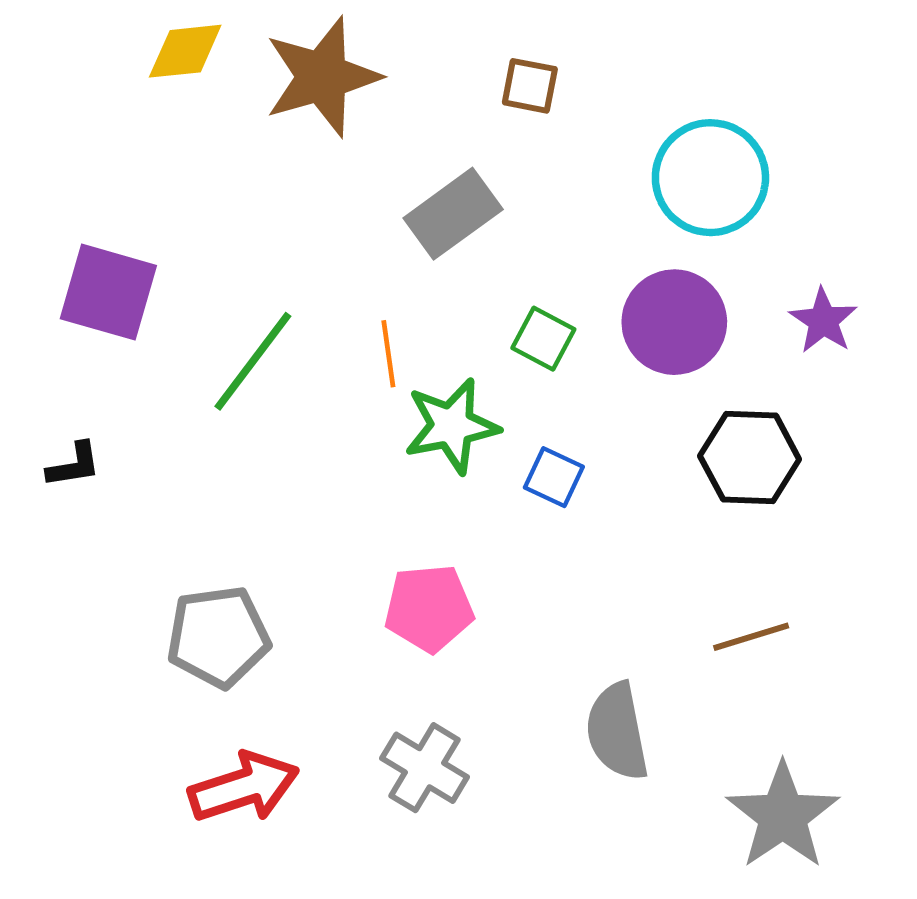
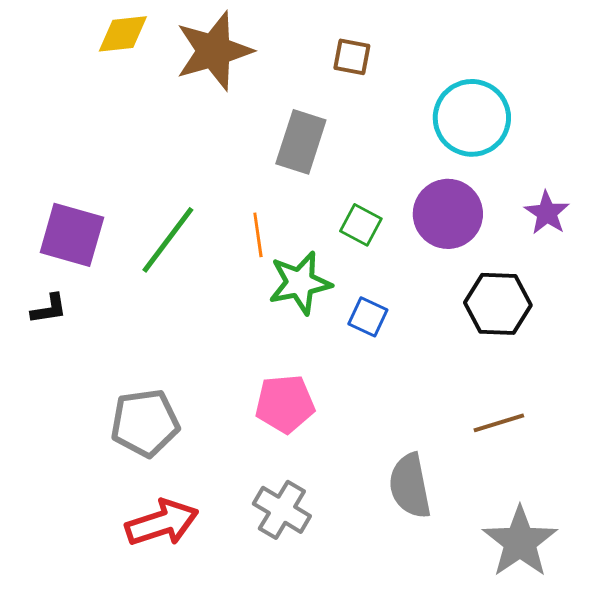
gray rectangle: (453, 214) -> (301, 142), turned -36
purple square: (108, 292) -> (72, 235), moved

